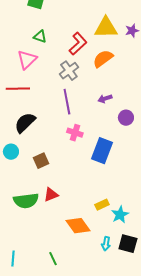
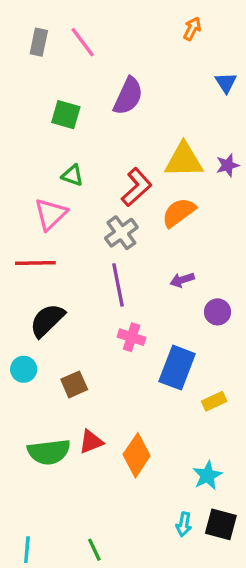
yellow rectangle: (102, 205) -> (214, 401), moved
orange diamond: (78, 226) -> (137, 455), moved, turned 70

